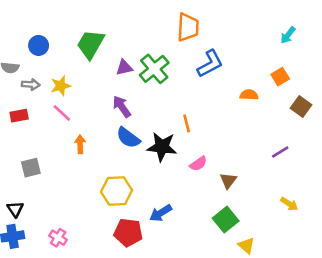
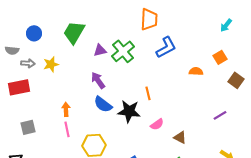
pink line: (62, 113) -> (67, 129), moved, turned 35
red rectangle: (19, 116) -> (19, 87), size x1.5
brown triangle: (228, 181) -> (180, 137), turned -40

